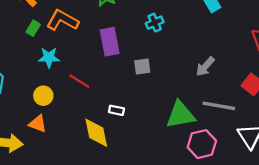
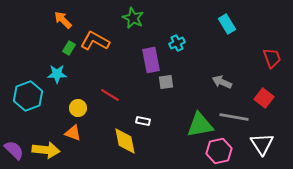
purple rectangle: (110, 42) -> (151, 60), moved
cyan star: (49, 57) -> (57, 74), moved
gray arrow: (205, 66) -> (222, 82), turned 72

